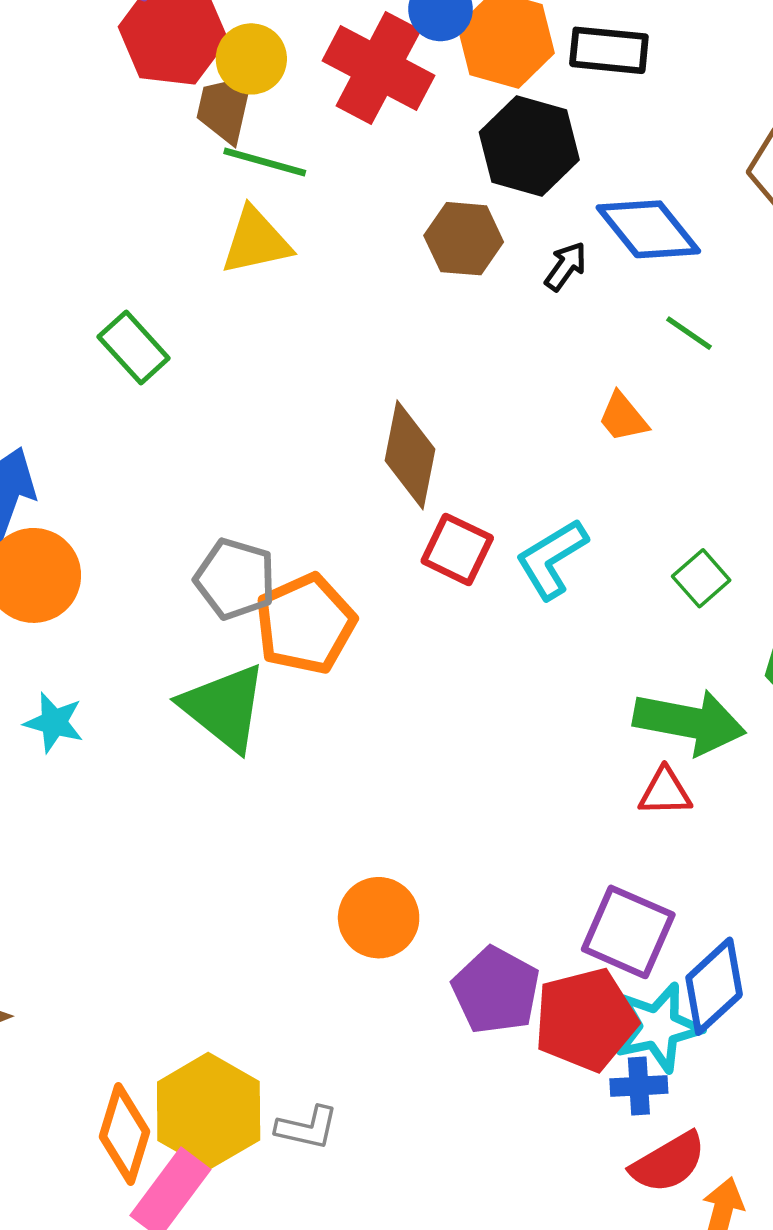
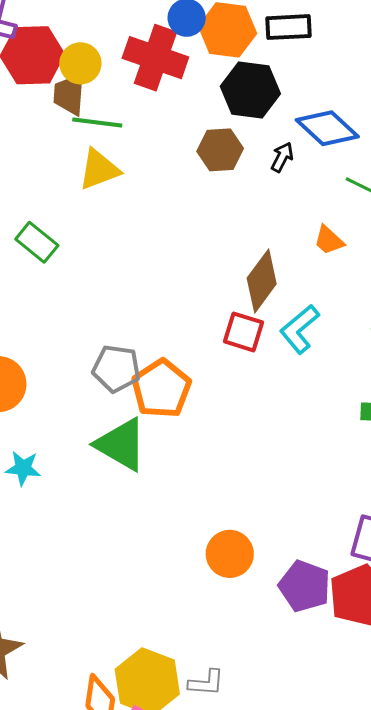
brown diamond: (410, 455) -> (262, 281), moved, turned 34

